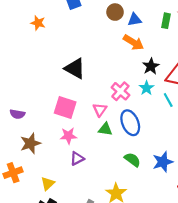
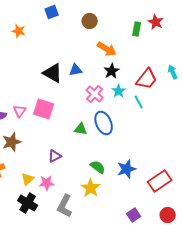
blue triangle: (135, 20) -> (76, 70), moved
black star: (151, 66) -> (112, 71), moved
pink triangle: (100, 110) -> (20, 111), moved
pink star: (68, 136) -> (47, 183), moved
green semicircle: (132, 160) -> (98, 167), moved
blue star: (163, 162) -> (127, 169), moved

